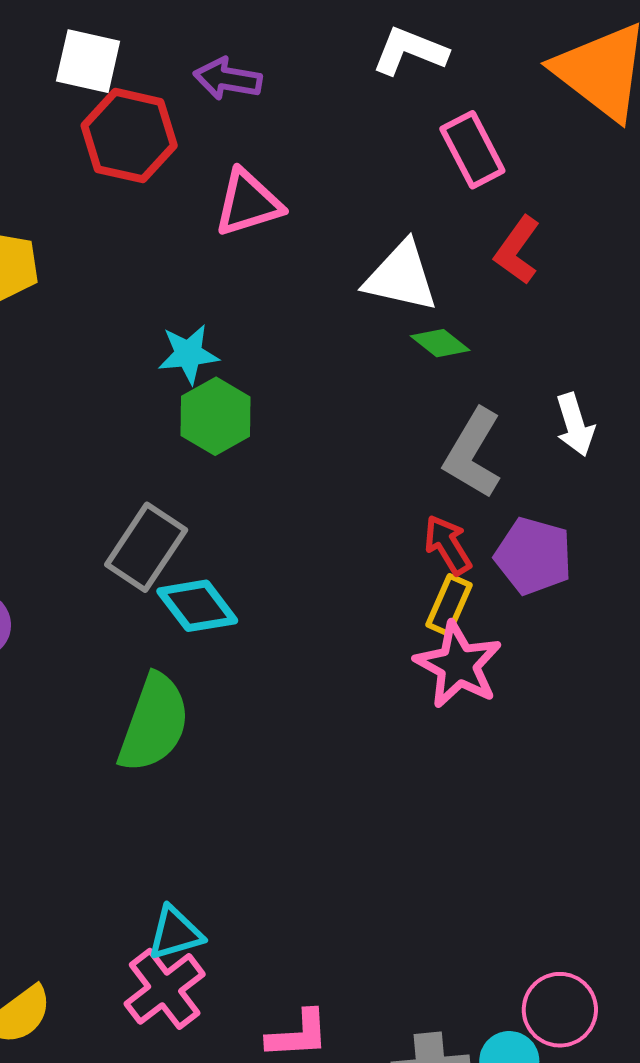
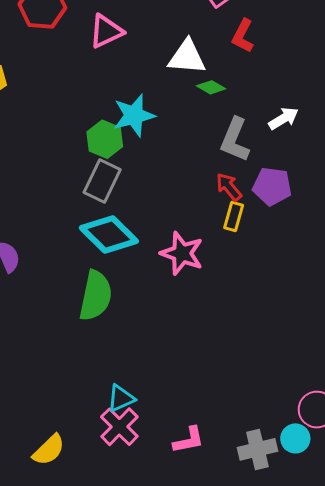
cyan star: (188, 354) -> (134, 115), moved, size x1.4
white arrow: (575, 425) -> (284, 118), turned -96
gray rectangle: (146, 547) -> (102, 181), moved
cyan diamond: (197, 606) -> (109, 235), size x1.4
pink star: (458, 665) -> (182, 253), moved

